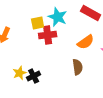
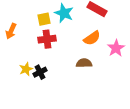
red cross: (48, 35) -> (47, 39), moved
brown semicircle: (78, 67) -> (84, 63), turned -84

